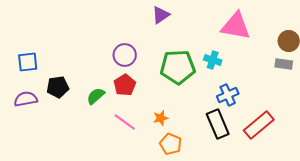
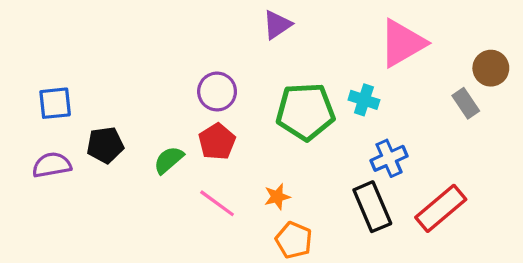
pink triangle: (236, 26) -> (402, 43), turned -40
gray rectangle: (284, 64) -> (466, 103), moved, turned 48

